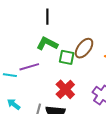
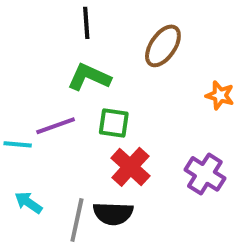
brown ellipse: (84, 48) -> (163, 46), moved
green square: (67, 57) -> (114, 123), moved

